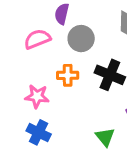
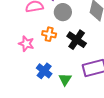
blue cross: (39, 132) -> (44, 71), moved

